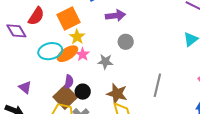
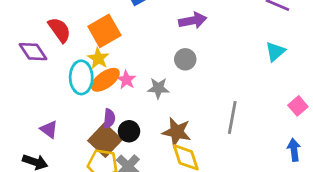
red semicircle: (36, 16) -> (59, 30), turned -66
purple arrow: (115, 16) -> (193, 21), moved
yellow star: (77, 37) -> (98, 58), moved
cyan ellipse: (50, 51) -> (81, 77), turned -75

